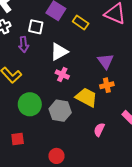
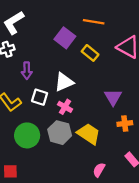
white square: (36, 27) -> (40, 97), moved
orange cross: (107, 85) -> (125, 124), moved
gray hexagon: (60, 111) -> (60, 133), moved

